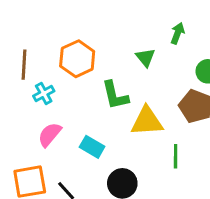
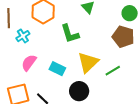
yellow triangle: (147, 121) -> (88, 62), moved, turned -35
green line: (176, 156) -> (113, 71), turned 63

